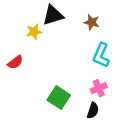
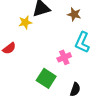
pink cross: (99, 88) -> (64, 57), moved

